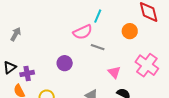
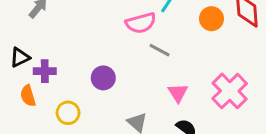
orange circle: (130, 31) -> (212, 19), moved
purple circle: (65, 63) -> (103, 78), moved

